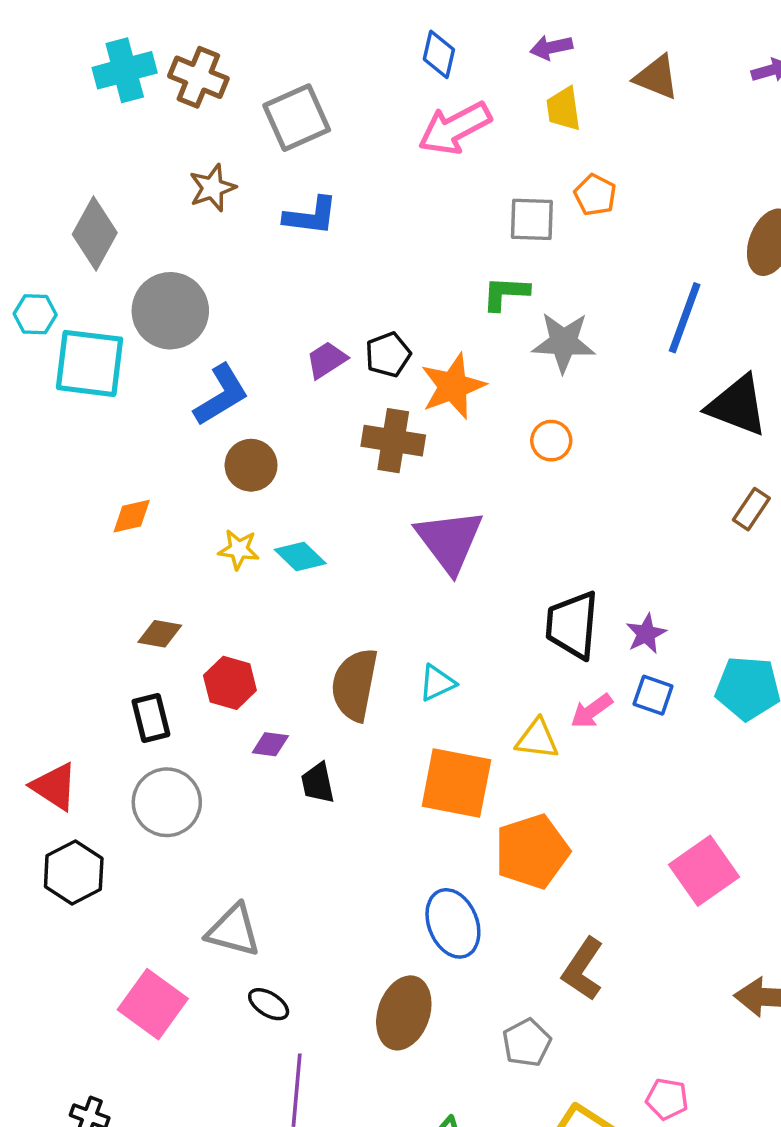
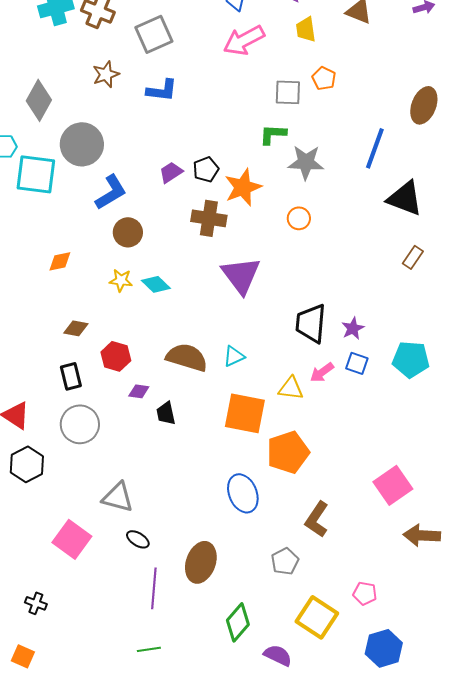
brown semicircle: (355, 685) -> (187, 357), turned 96
pink square: (704, 871) -> (393, 485), moved
brown ellipse: (404, 1013) -> (201, 562), moved

